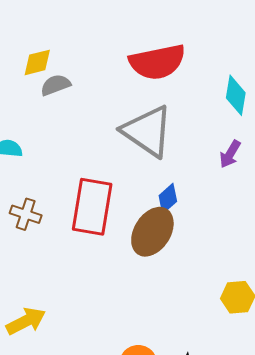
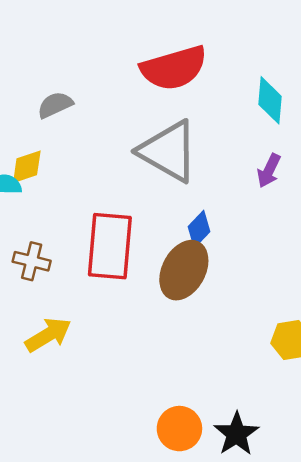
yellow diamond: (37, 62) -> (27, 167), moved
yellow arrow: (26, 321) -> (48, 335), moved

